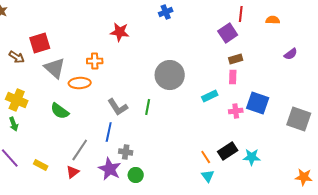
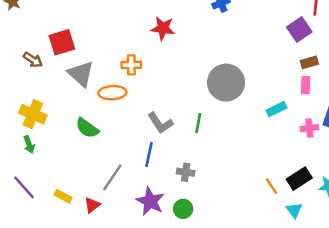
gray cross: (126, 152) -> (186, 172), moved
red triangle: (73, 172) -> (92, 205), moved
cyan triangle: (208, 176) -> (294, 210), moved

